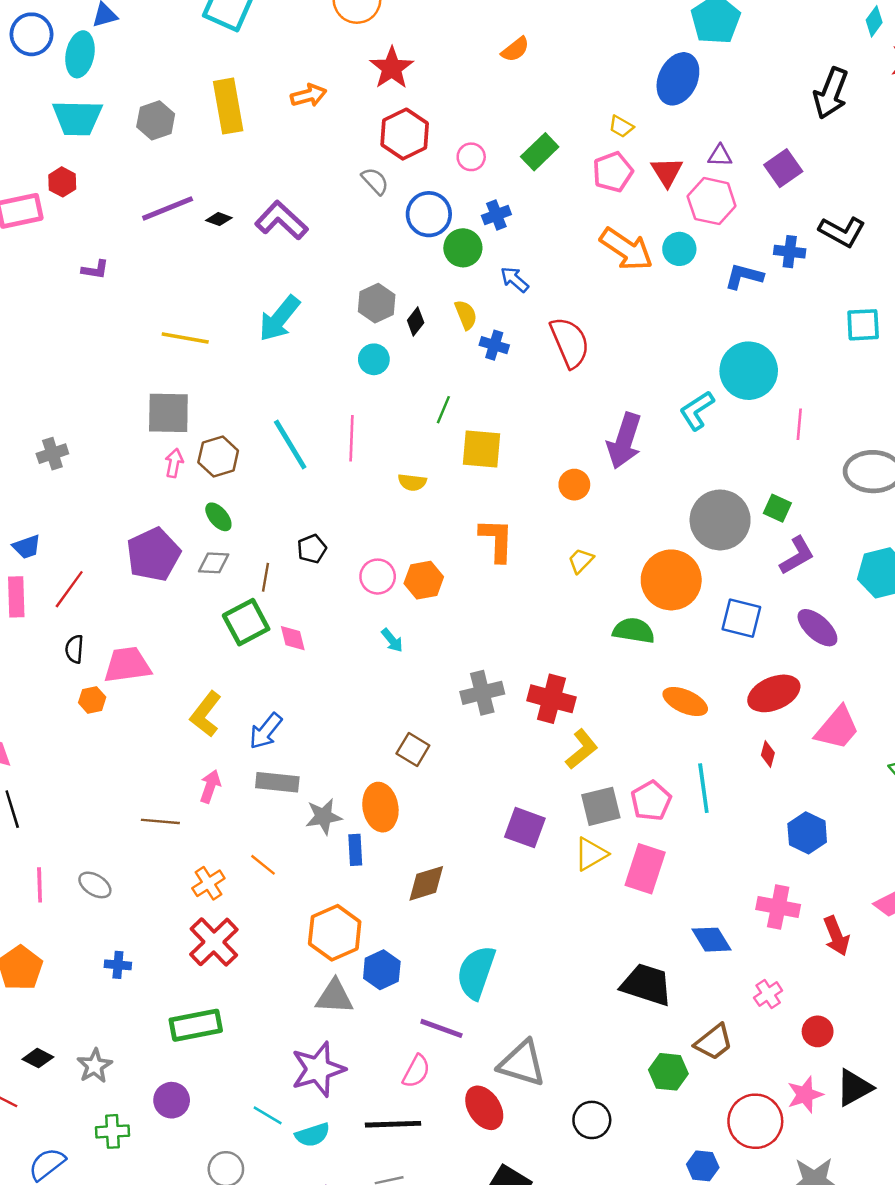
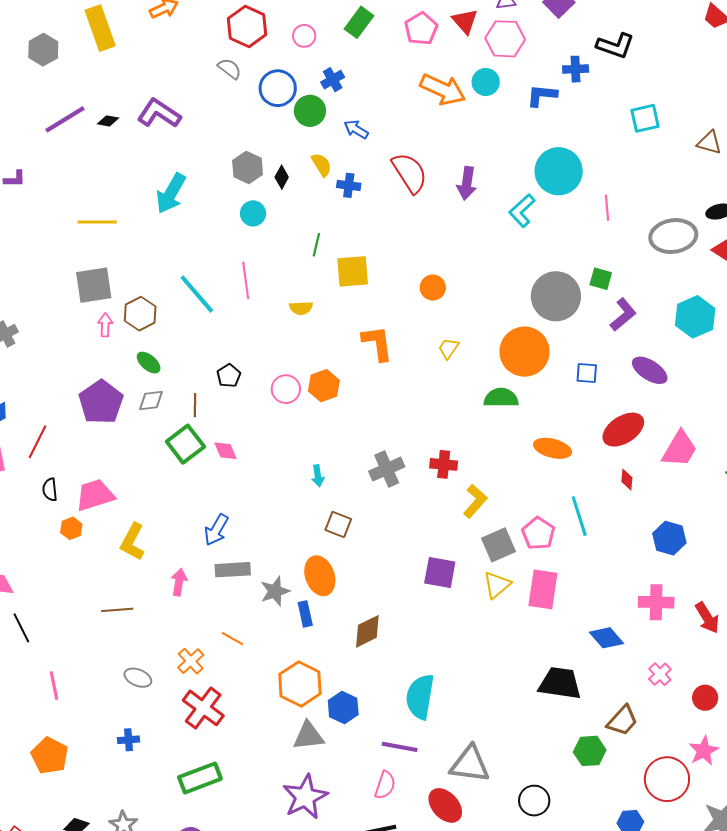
purple arrow: (624, 441) -> (467, 183), moved, size x0.7
blue square: (741, 618) -> (587, 373), size x0.7
cyan arrow: (392, 640) -> (318, 476), moved, turned 40
red cross: (551, 699) -> (444, 464), size x0.7
yellow L-shape: (206, 714) -> (132, 542), moved
brown line: (160, 821) -> (117, 610), moved
gray ellipse: (95, 885) -> (138, 678), moved

